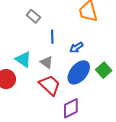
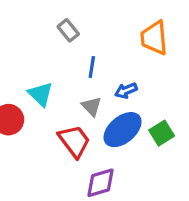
gray triangle: (47, 62) -> (91, 106), moved

